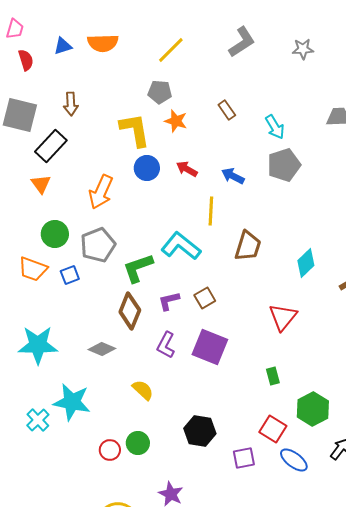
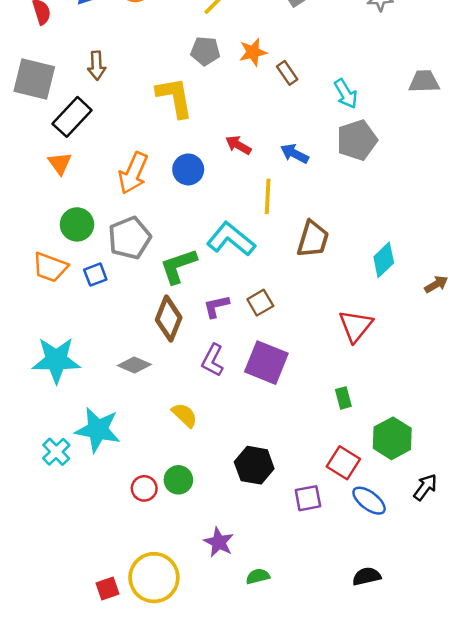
orange star: (176, 121) -> (253, 52), moved, turned -30
blue circle: (147, 168) -> (188, 169), moved

